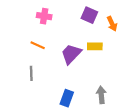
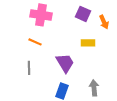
pink cross: (44, 16) -> (41, 15), size x1.5
purple trapezoid: (71, 54) -> (65, 63), moved, turned 105

